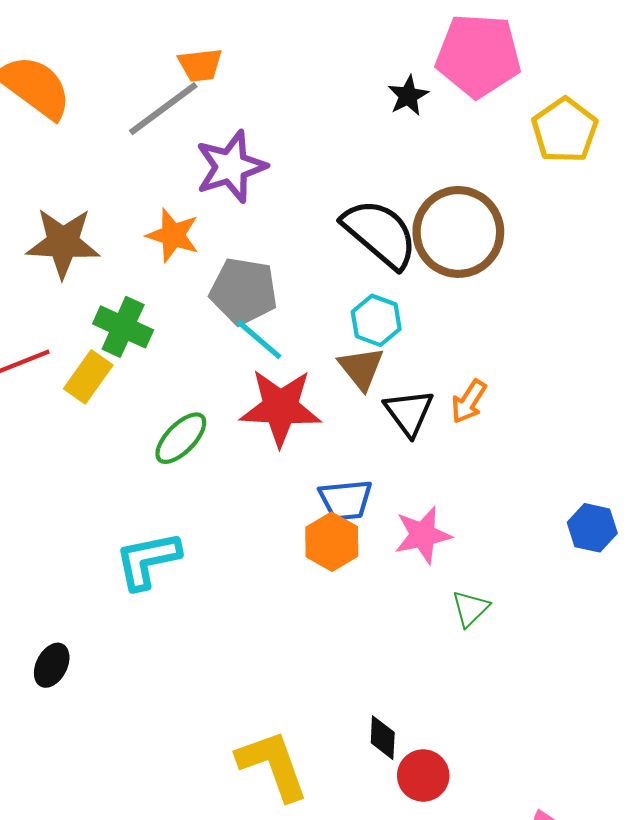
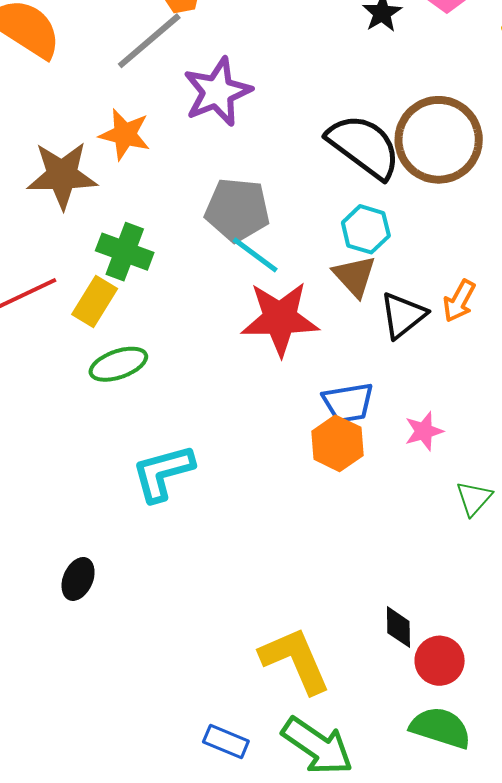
orange star: (173, 235) -> (125, 134), moved
black triangle: (409, 413) -> (403, 315), turned 32
green ellipse: (181, 438) -> (118, 364), moved, turned 30
pink star: (423, 535) -> (424, 431), size x0.7

